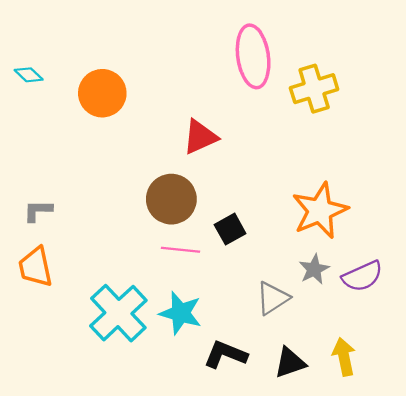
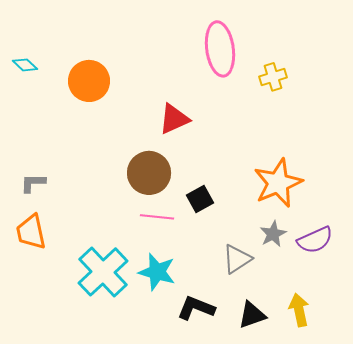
yellow cross: (314, 89) -> (273, 77), size x0.7

